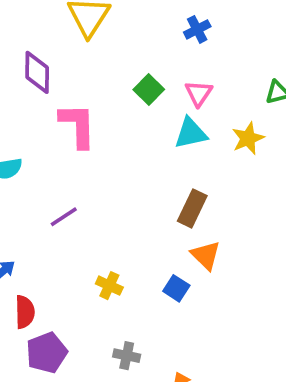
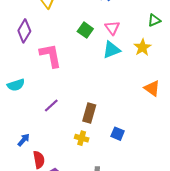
purple diamond: (37, 72) -> (24, 31), turned 40
brown rectangle: (192, 208) -> (89, 113), moved
orange triangle: (206, 255) -> (152, 88), moved

